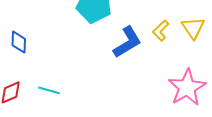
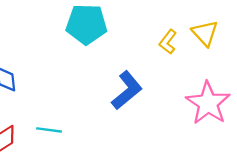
blue L-shape: (127, 42) -> (127, 90), moved

